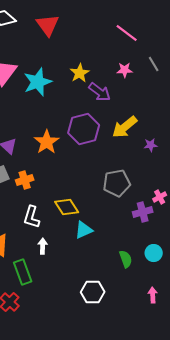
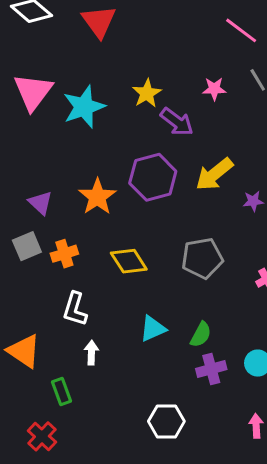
pink line: (127, 33) -> (241, 30), moved
yellow diamond: (67, 207) -> (129, 261), moved
purple cross: (143, 212) -> (211, 369), moved
green semicircle: (126, 259) -> (201, 335), moved, turned 48
green rectangle: (23, 272) -> (61, 391), size x0.7

